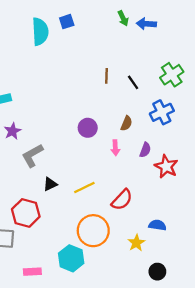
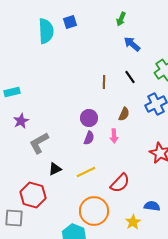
green arrow: (123, 18) -> (121, 19), turned 48
blue arrow: (146, 24) -> (132, 44), moved, turned 36
brown line: (106, 76) -> (104, 82), moved
purple semicircle: (145, 150) -> (89, 138), moved

